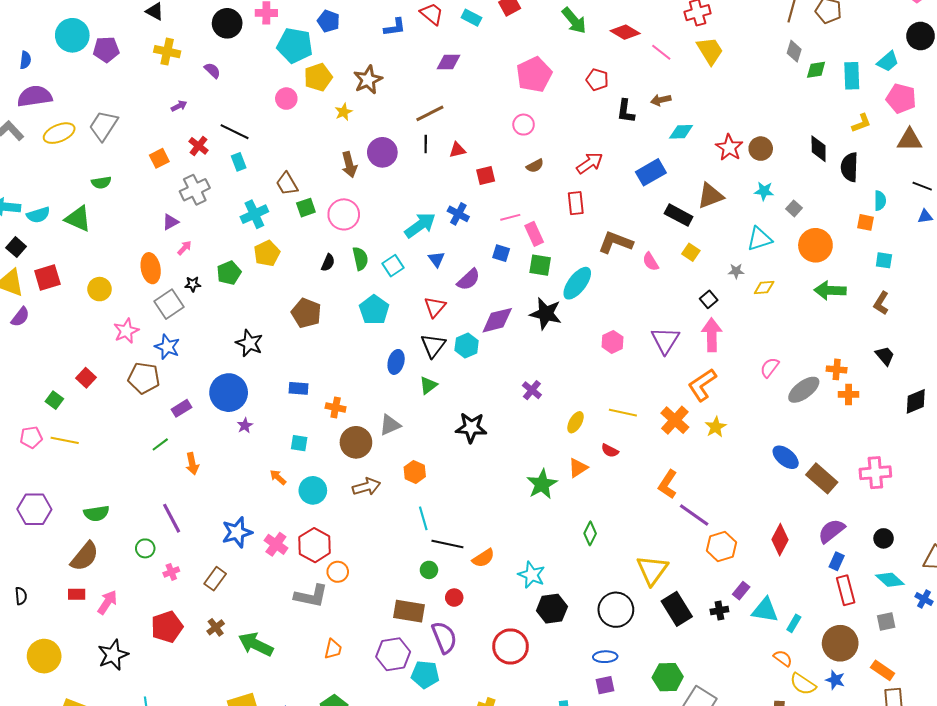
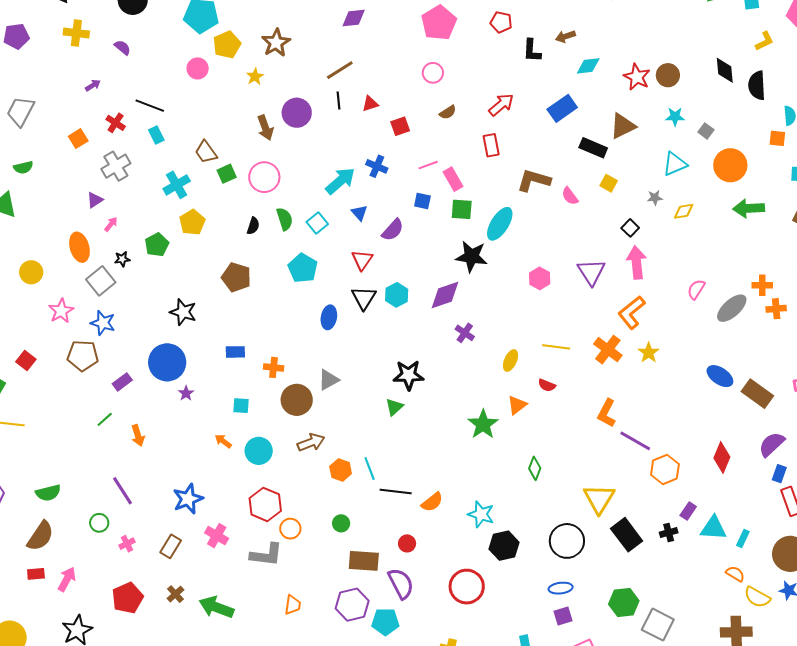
purple diamond: (497, 320) -> (445, 295), moved
green triangle: (428, 385) -> (394, 407), moved
orange hexagon: (415, 472) -> (341, 470), moved
pink cross: (276, 544) -> (217, 536), moved
green circle: (429, 570) -> (341, 523), moved

